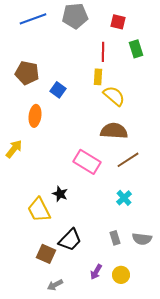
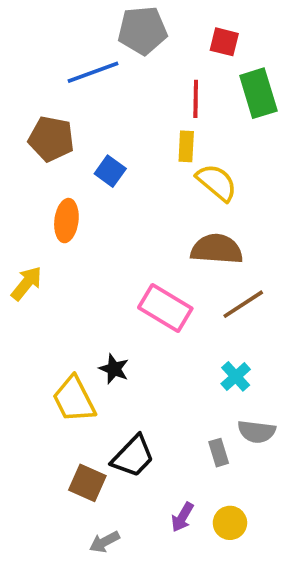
blue line: (33, 19) -> (93, 72), moved
green rectangle: (136, 49) -> (258, 93), size x1.4
gray semicircle: (142, 239) -> (257, 432), moved

